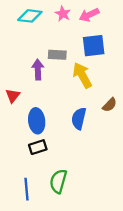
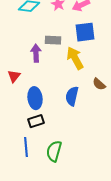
brown semicircle: (110, 105) -> (99, 84), turned 88
blue line: (26, 189) -> (26, 147), moved

